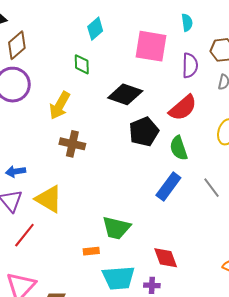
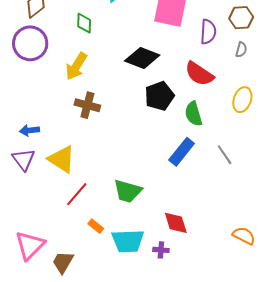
green diamond: (82, 64) -> (84, 23), moved
red semicircle: (183, 108) -> (199, 74), turned 72
red line: (24, 235) -> (77, 194), moved
orange rectangle: (91, 251) -> (96, 226), moved, turned 42

